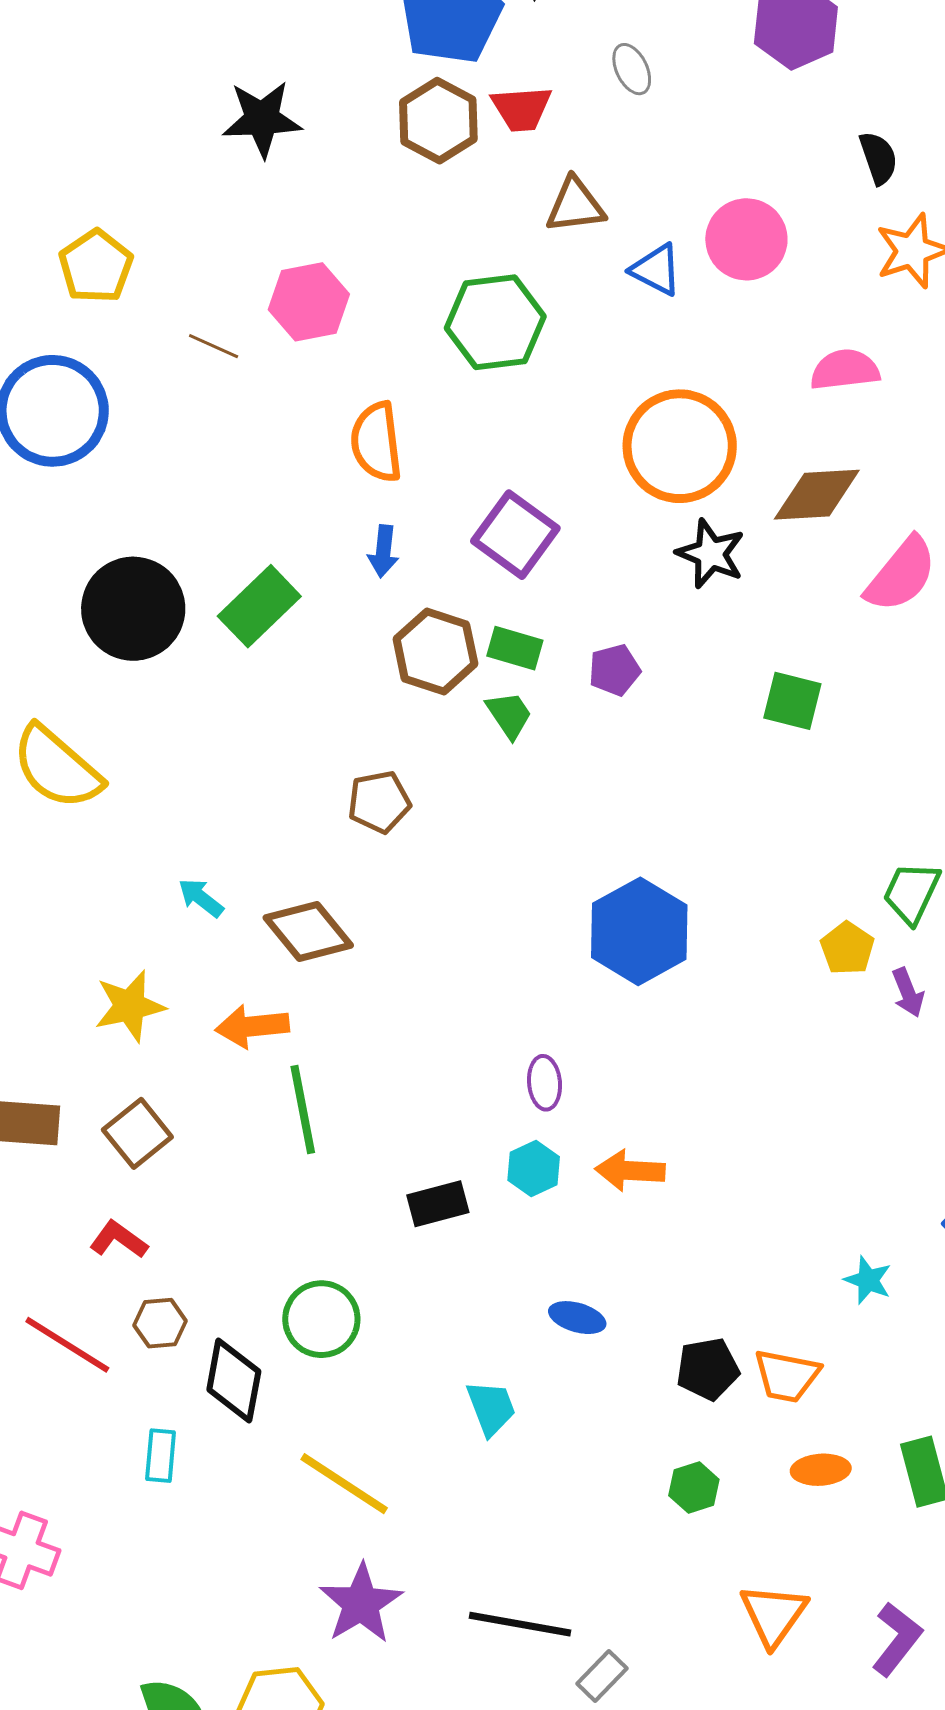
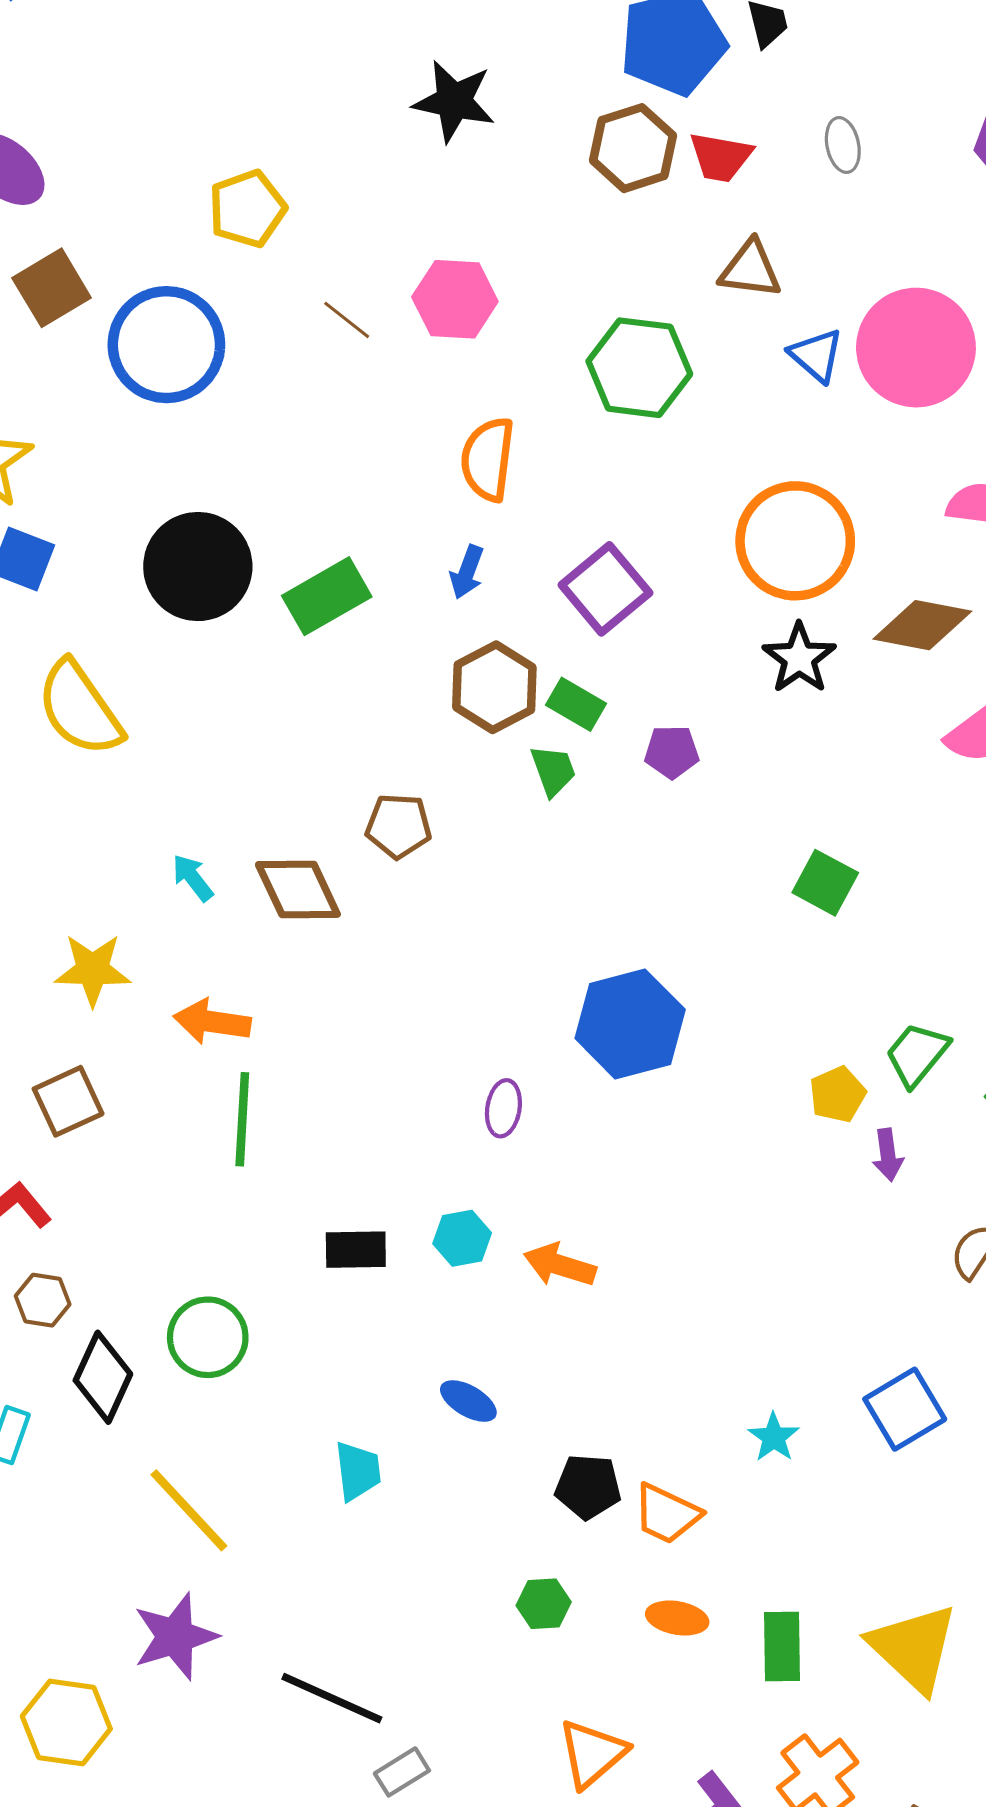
pink circle: (746, 239) -> (916, 348), size x1.4
green square: (792, 701) -> (825, 883), moved
brown diamond: (308, 932) -> (298, 889), moved
purple ellipse: (545, 1083) -> (503, 1108), moved

